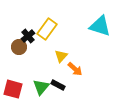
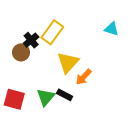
cyan triangle: (100, 26) -> (112, 29), size x0.6
yellow triangle: (61, 56) -> (68, 62), size x1.5
orange arrow: (75, 69) -> (84, 77), turned 91

